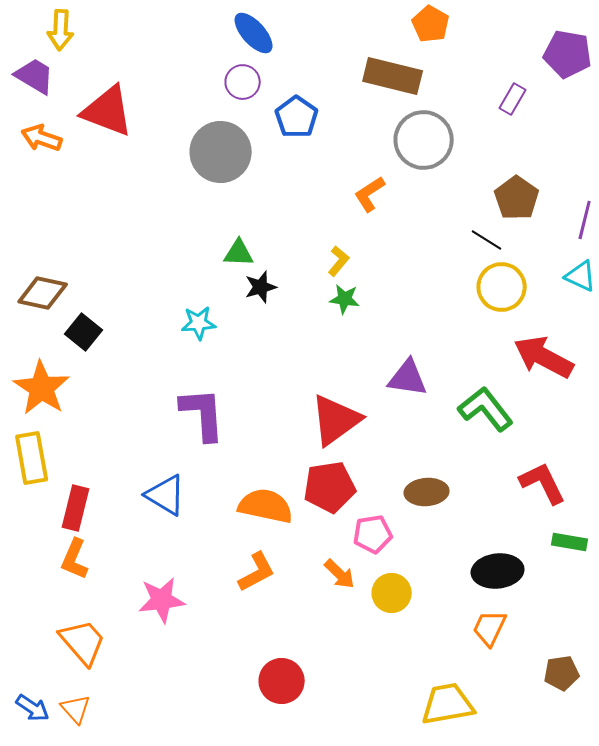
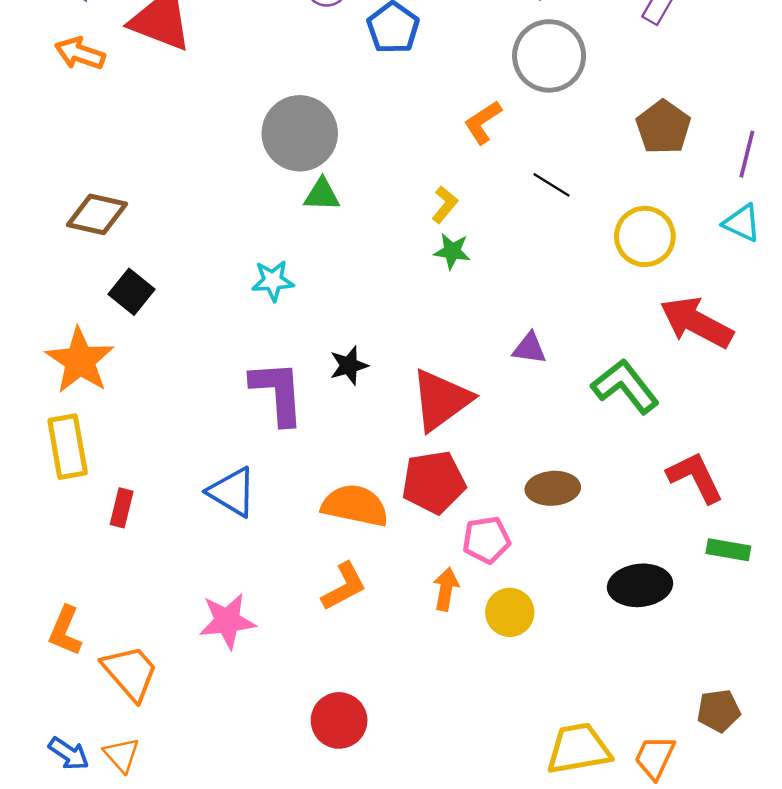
gray circle: (221, 152) -> (300, 133), moved
black line: (487, 240) -> (552, 185), moved
black star: (261, 287) -> (349, 365), moved
brown diamond: (43, 293) -> (97, 214), moved
purple triangle: (408, 378) -> (529, 348), size x0.7
red rectangle: (76, 508) -> (122, 508), size x0.7
orange L-shape: (75, 559) -> (65, 631), moved
orange arrow: (340, 574) -> (446, 589), turned -124
orange trapezoid: (490, 628) -> (655, 757), moved
red circle: (282, 681) -> (339, 720), moved

